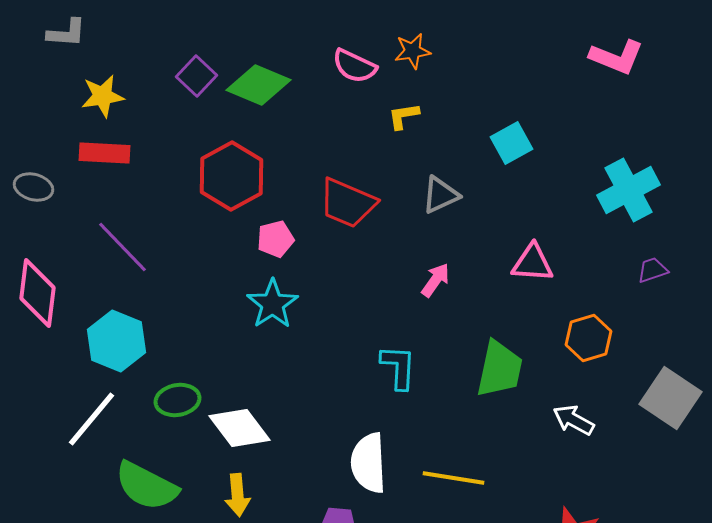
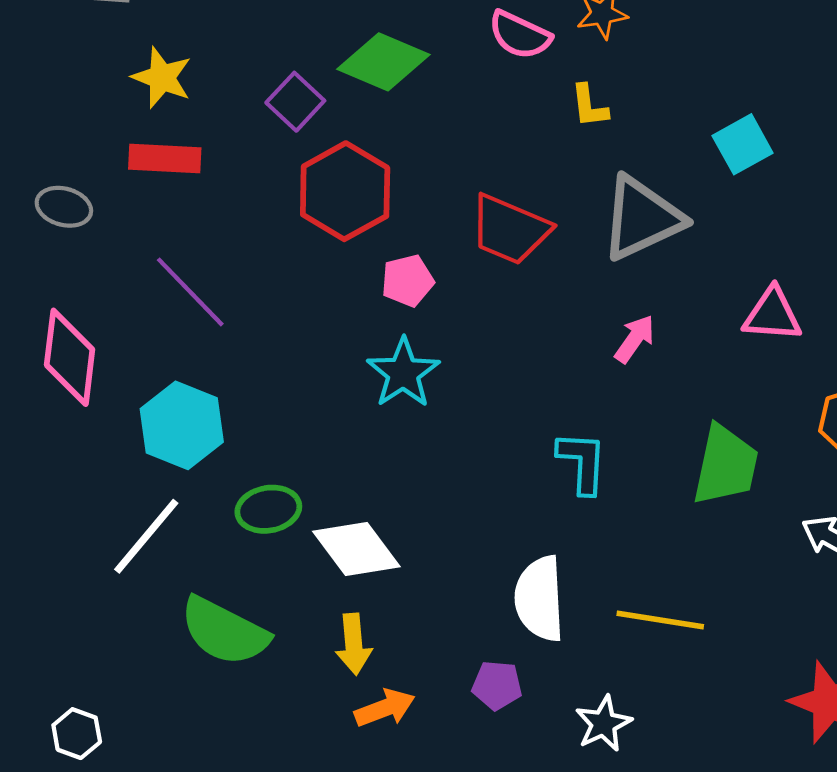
purple square: (196, 76) -> (295, 102), moved
yellow star: (102, 96) -> (162, 78), turned 30
yellow L-shape: (404, 116) -> (589, 106), turned -88
gray triangle: (440, 195) -> (642, 218), size x1.6

